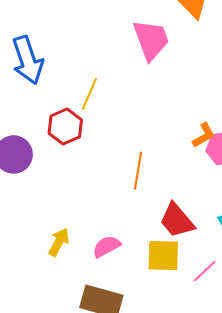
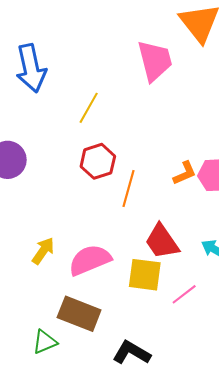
red hexagon: (65, 127) -> (98, 161), moved
orange L-shape: (204, 135) -> (185, 173), moved
pink semicircle: (107, 246) -> (90, 260), size x1.5

